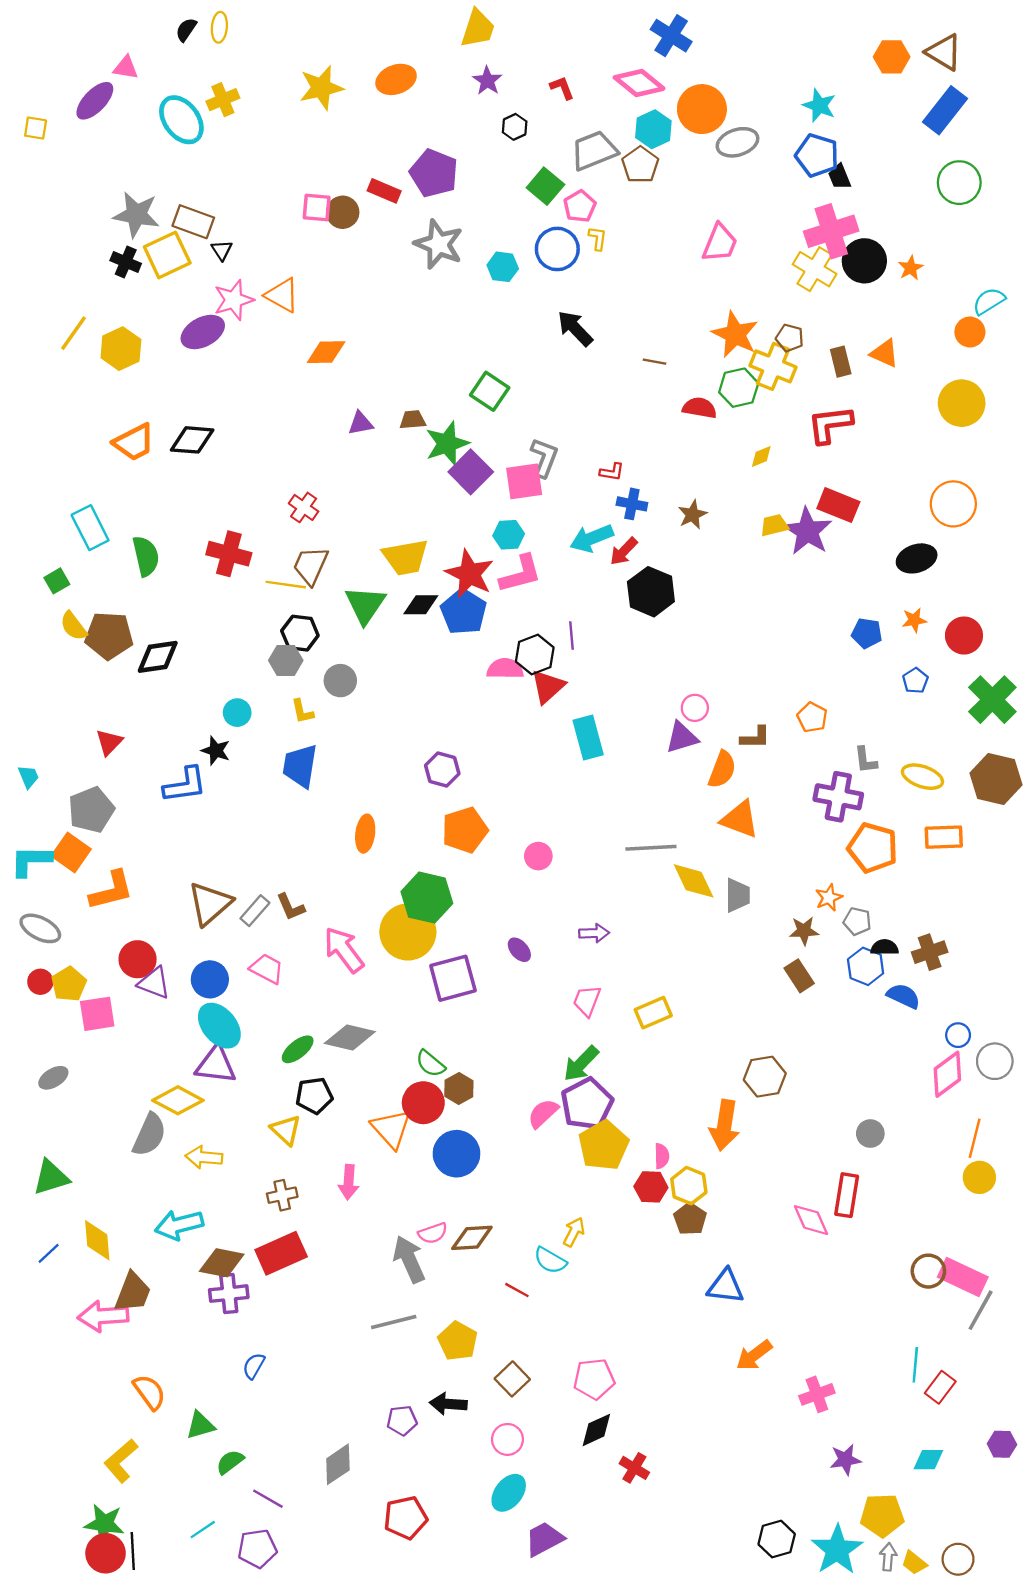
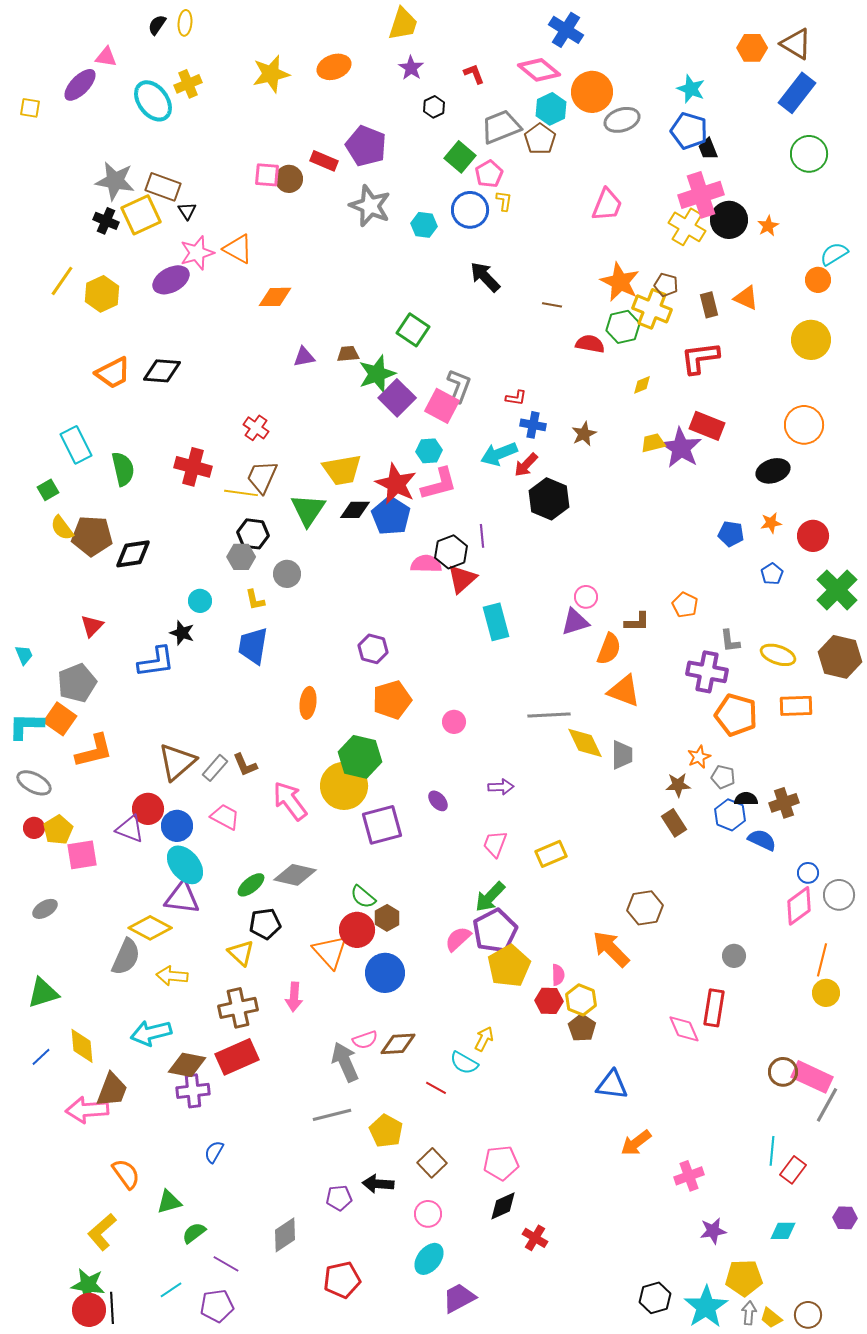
pink square: (524, 481) -> (442, 406), turned 36
red circle: (138, 959) -> (148, 809), moved
orange arrow: (724, 1125) -> (611, 949), turned 126
brown cross: (282, 1195) -> (238, 1008), size x1.5

